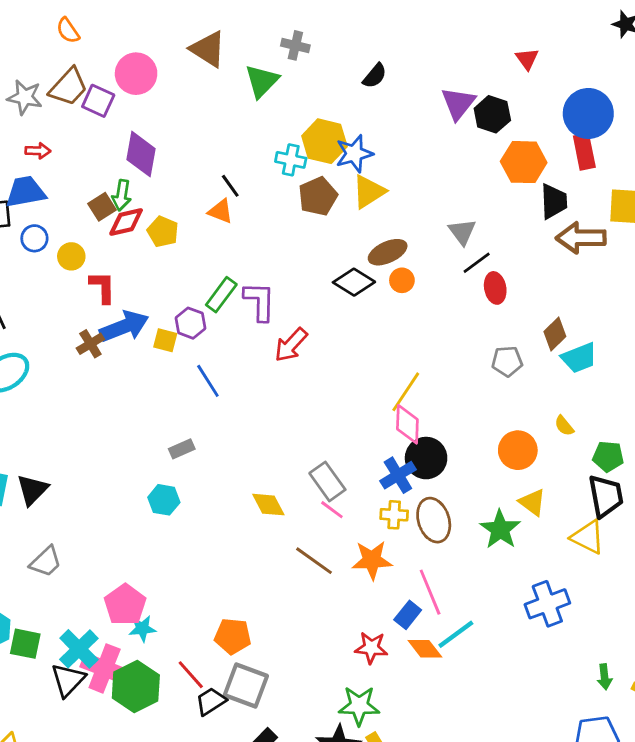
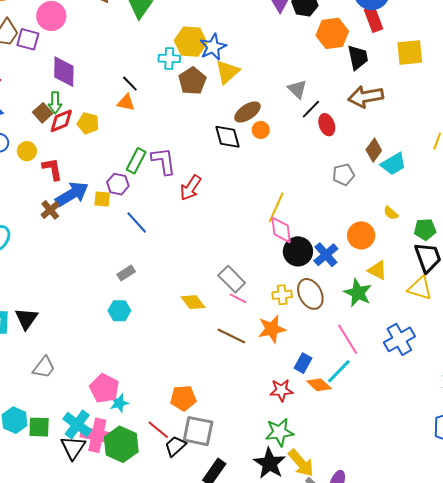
brown arrow: (581, 238) -> (366, 97), moved
black diamond: (354, 282) -> (227, 137), turned 52
blue cross: (398, 475) -> (326, 255), moved
pink line: (430, 592) -> (348, 339), moved

